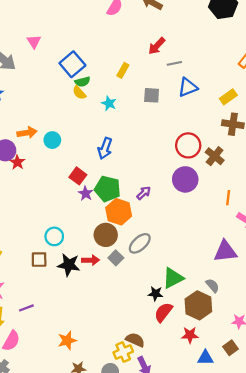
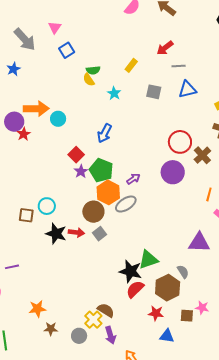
blue square: (72, 64) -> (67, 50), moved, size x0.7
orange arrow: (27, 133) -> (36, 109), size x1.4
gray ellipse: (140, 243) -> (126, 204), moved
brown square: (39, 260) -> (26, 215), moved
black star: (156, 294) -> (131, 271), size x1.6
orange star: (67, 340) -> (37, 309), moved
brown square: (231, 348) -> (187, 316), moved, turned 32
yellow cross: (123, 352) -> (93, 320), turned -30

